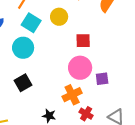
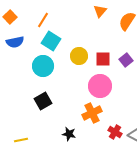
yellow circle: (59, 17) -> (79, 56), moved
purple square: (102, 79) -> (126, 60), moved, turned -32
red cross: (86, 114) -> (115, 132), moved

